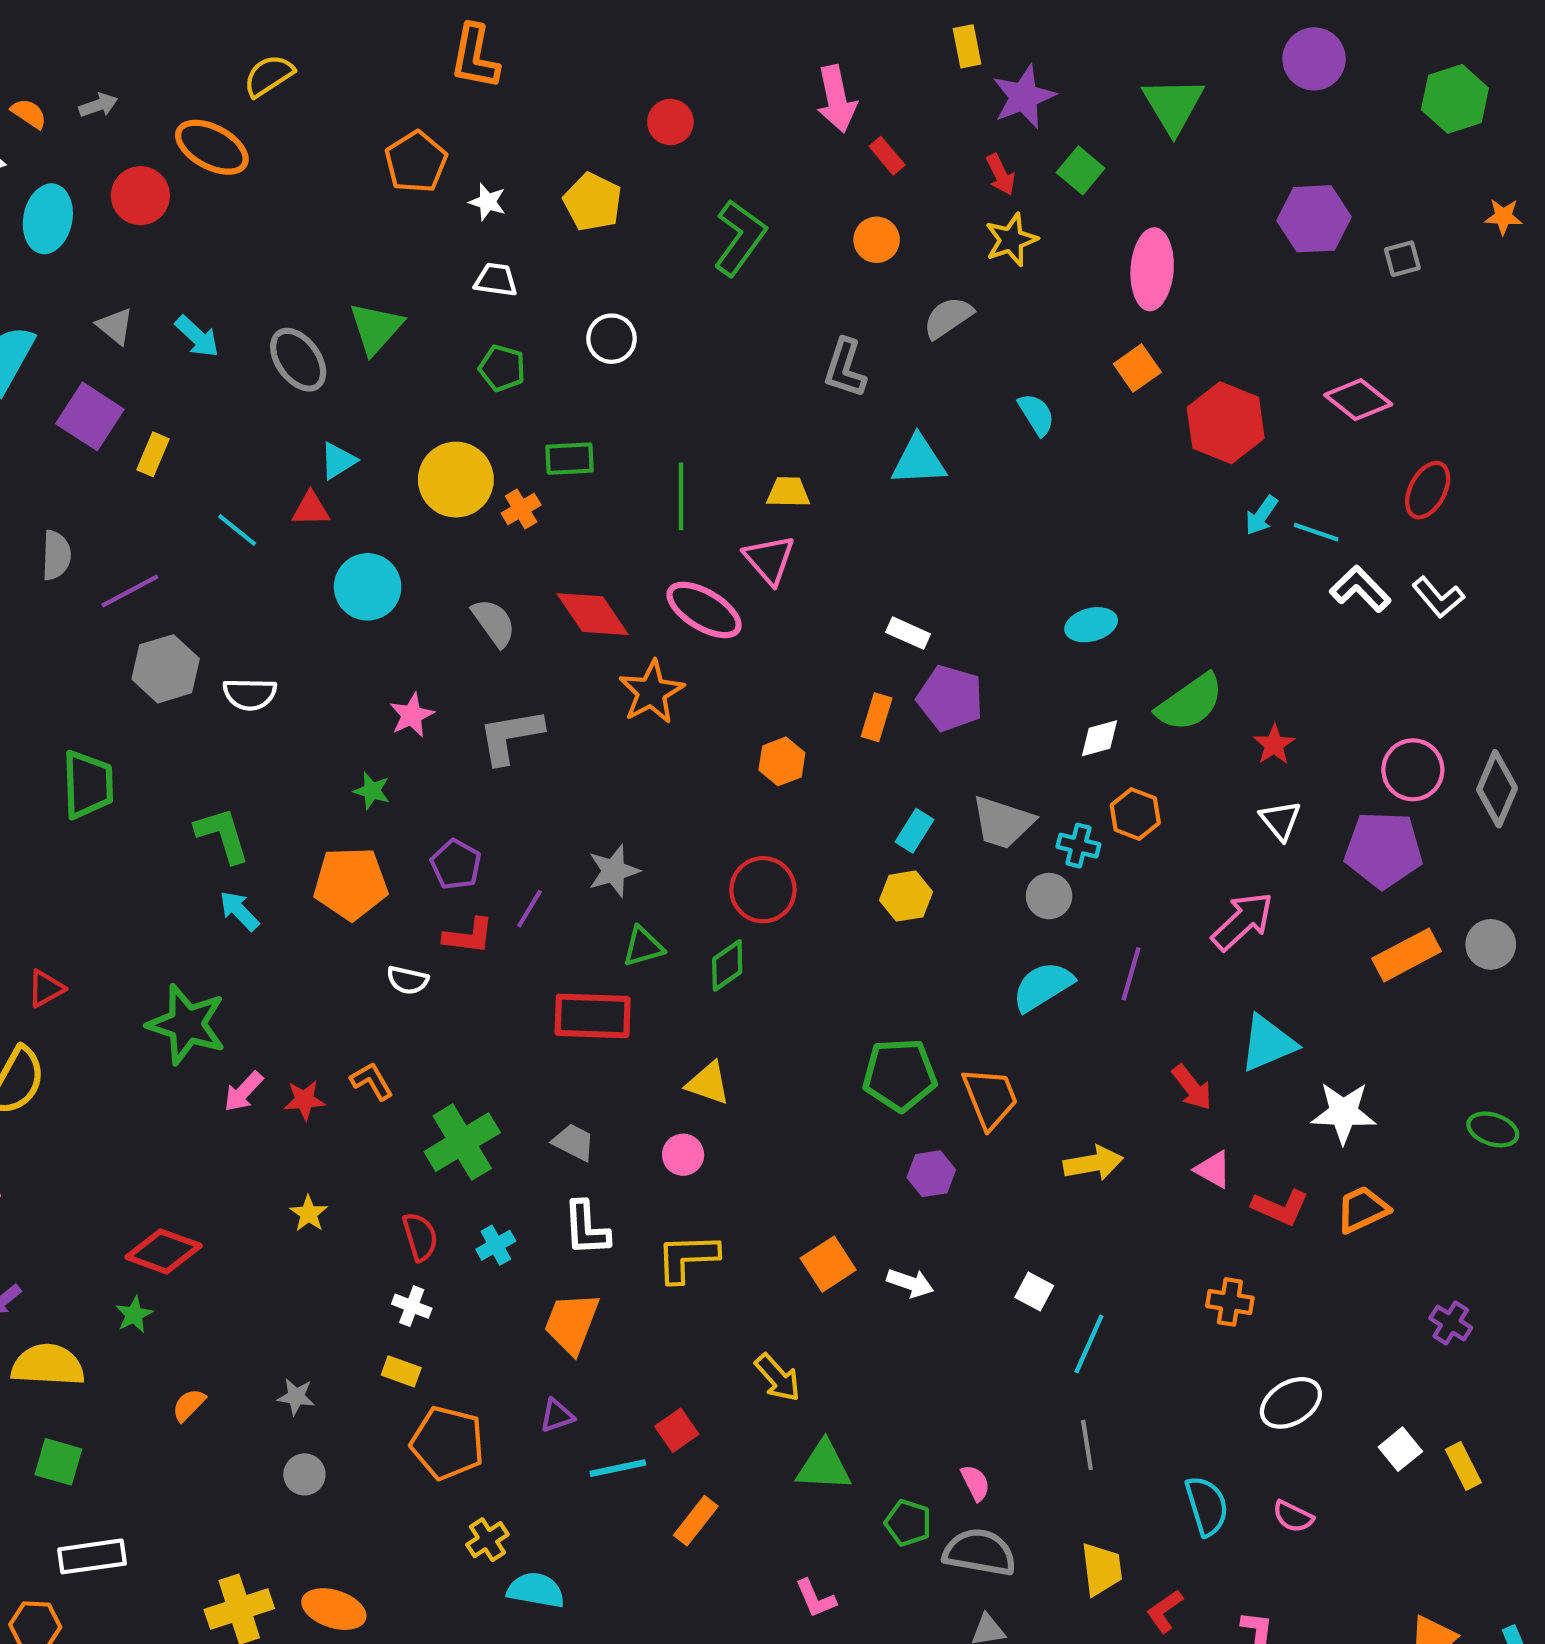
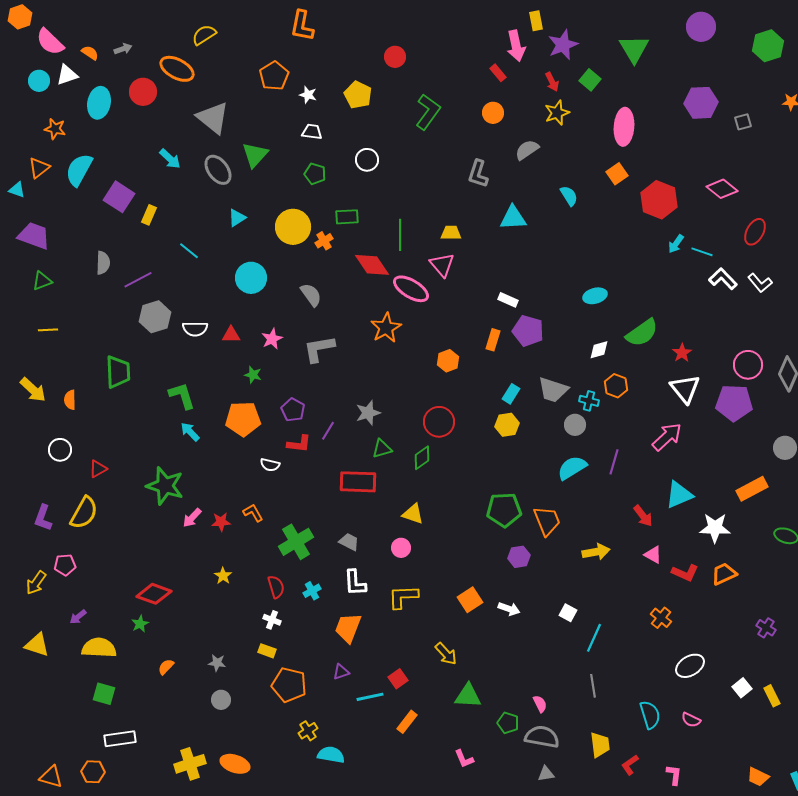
pink arrow: (837, 99) -> (516, 46), moved
gray triangle: (115, 326) -> (213, 118), moved, size x1.8
red triangle: (311, 509) -> (231, 335), moved
red diamond: (593, 614) -> (372, 265), moved
white triangle: (1280, 820) -> (685, 389), size x1.5
orange rectangle: (1407, 955) -> (752, 489), moved
orange cross: (1230, 1302) -> (661, 618), turned 30

